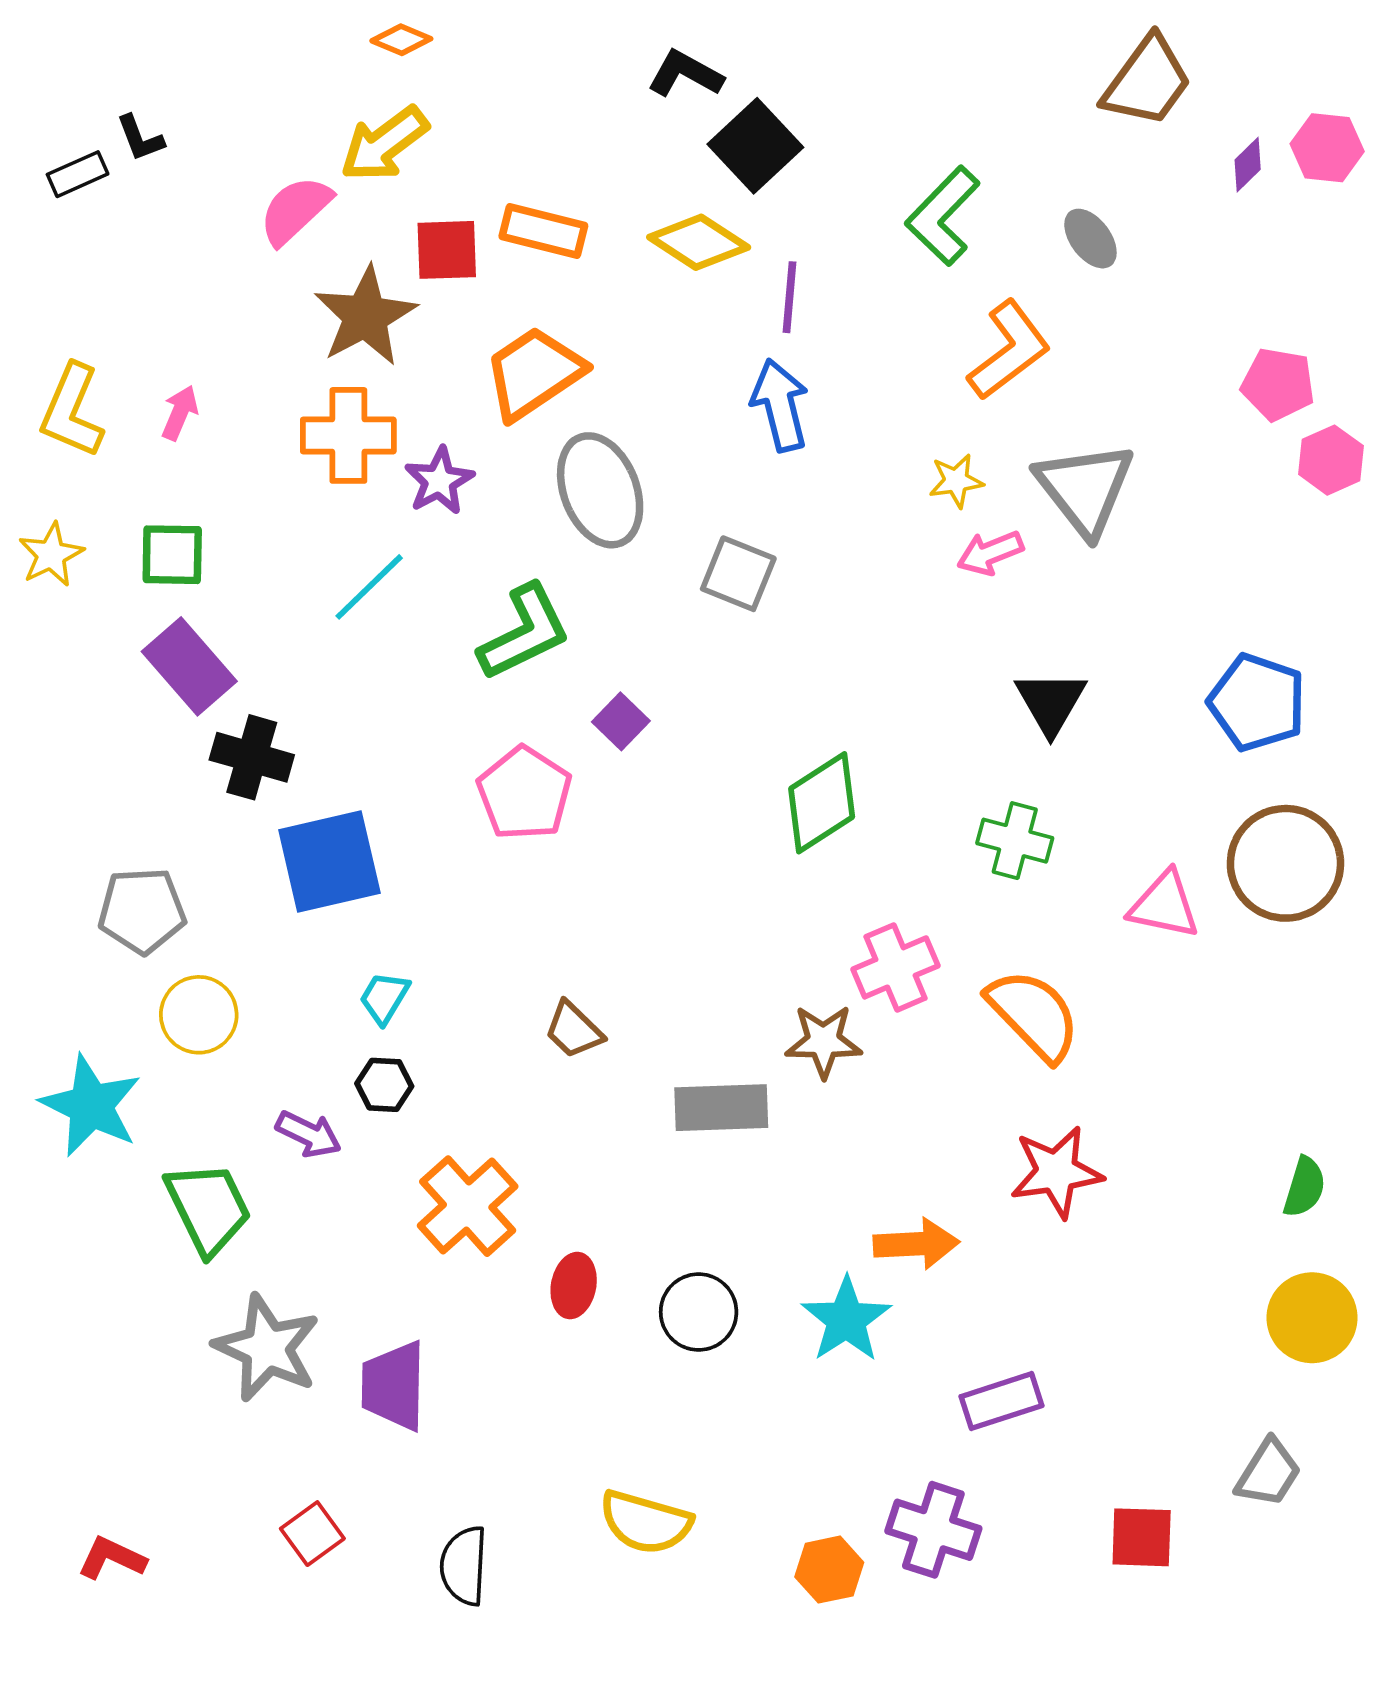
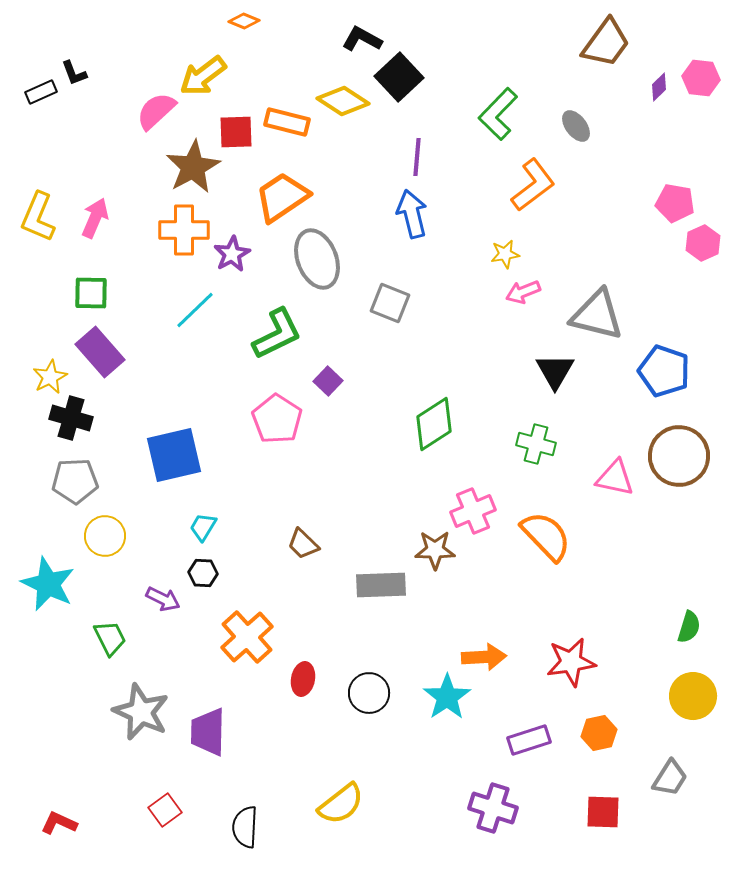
orange diamond: (401, 40) -> (244, 21), moved
yellow diamond: (699, 242) -> (343, 101), moved
pink arrow: (180, 413) -> (95, 218), size x1.4
gray triangle: (1085, 488) -> (597, 315), moved, turned -38
yellow star: (51, 555) -> (50, 377), moved
black cross: (252, 757) -> (71, 418), moved
red star: (1056, 1172) -> (571, 662), moved
green trapezoid: (208, 1208) -> (110, 638), size x0.7
yellow semicircle: (646, 1522) -> (341, 804), turned -54
orange hexagon: (829, 1570) -> (599, 733), moved

